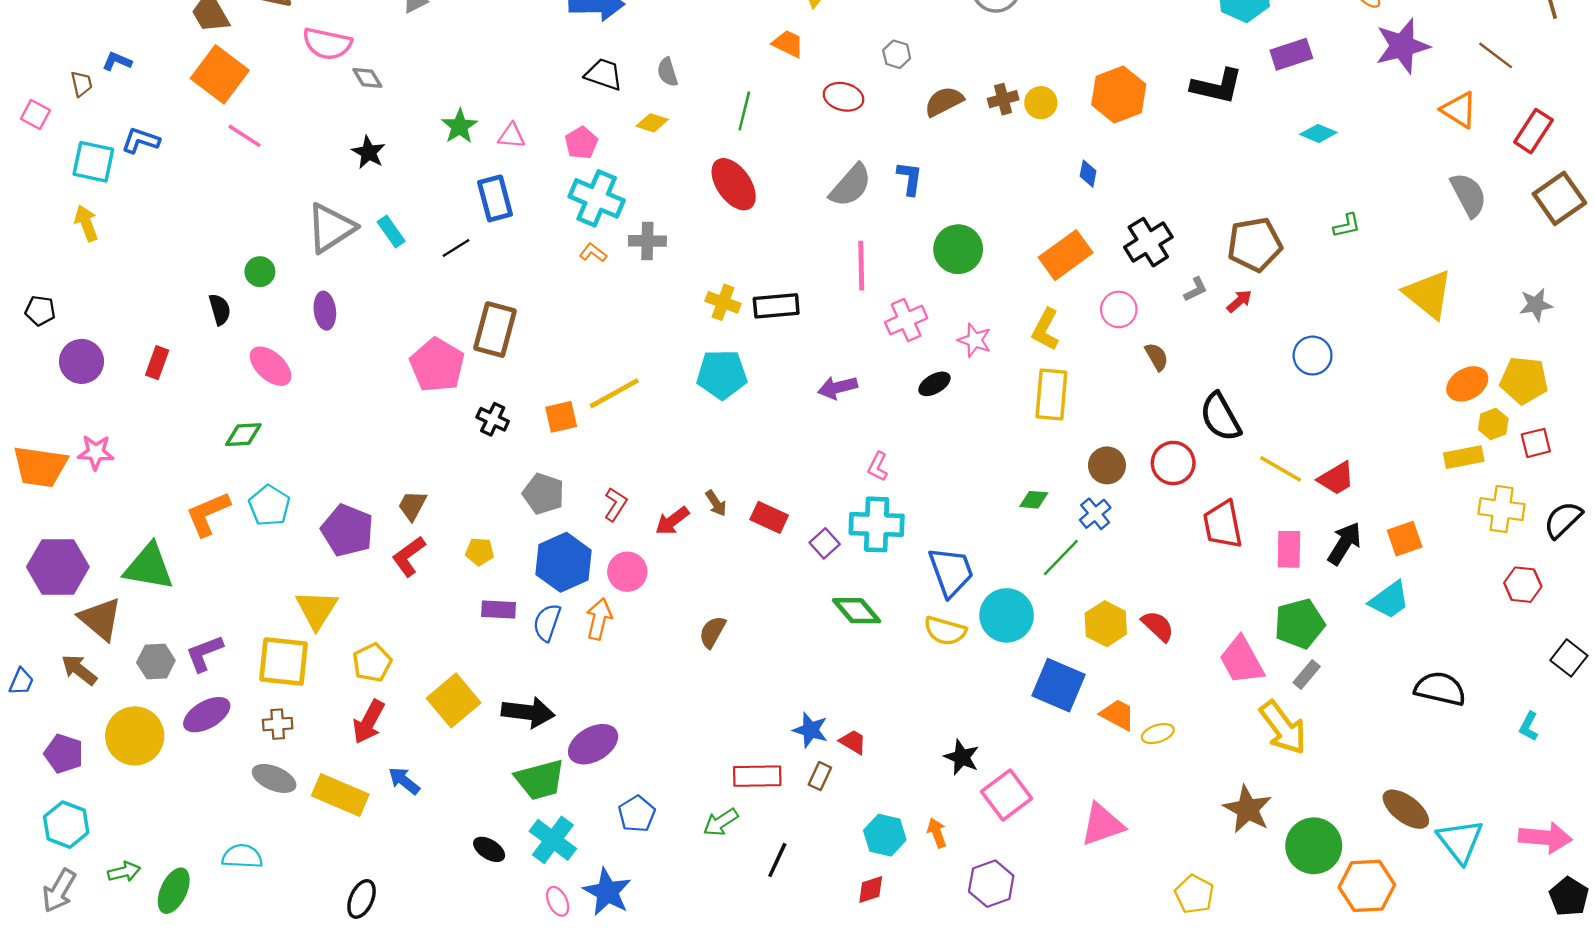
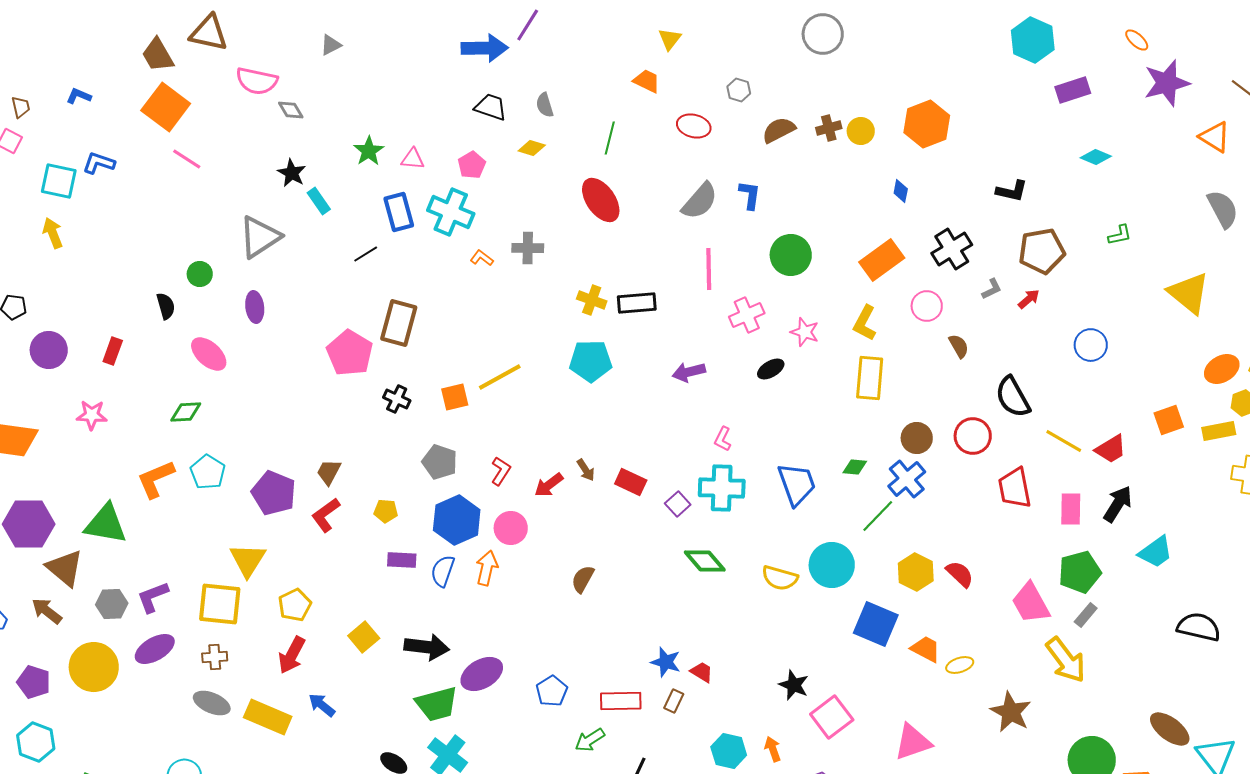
brown trapezoid: (82, 84) -> (21, 107), moved
black L-shape: (1217, 86) -> (1012, 191), moved, size x0.7
cyan cross: (597, 198) -> (451, 212), moved
cyan rectangle: (391, 231) -> (319, 201), moved
pink star: (96, 452) -> (92, 415), moved
blue cross: (1095, 514) -> (907, 479), size x1.4
orange square: (1405, 539) -> (1169, 420), moved
blue trapezoid: (951, 572) -> (797, 484), moved
yellow square: (454, 700) -> (364, 637), size x0.7
brown star: (1248, 809) -> (1011, 712), moved
blue pentagon: (637, 814) -> (552, 691), moved

